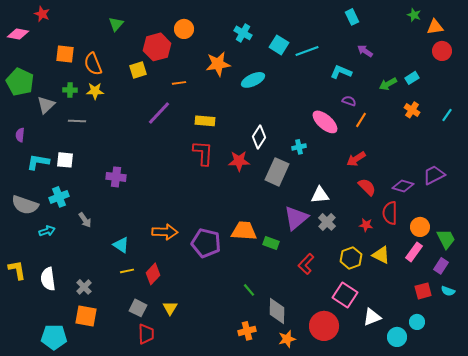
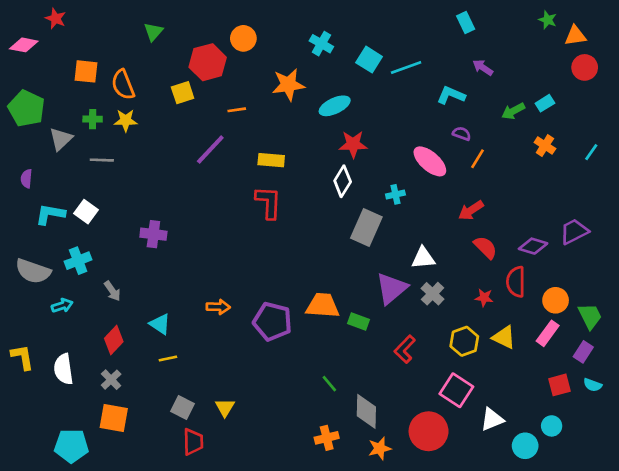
white square: (65, 160) -> (86, 212), turned 30
red star: (239, 161) -> (353, 144), moved
orange arrow: (165, 232) -> (218, 307), size x0.7
red diamond: (153, 274) -> (114, 340), moved

